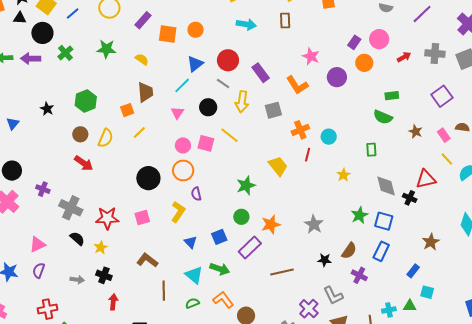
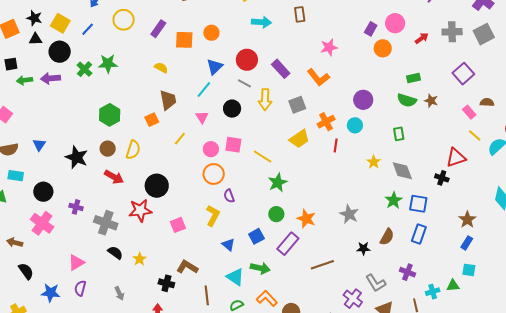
green star: (106, 49) -> (108, 64), moved
pink star: (311, 56) -> (329, 47), turned -30
purple circle: (337, 77) -> (363, 100), moved
black star: (47, 109) -> (77, 157), moved, size x1.6
brown star: (416, 131) -> (431, 101), moved
yellow line: (139, 133) -> (180, 139), moved
yellow line: (230, 135) -> (263, 157), moved
yellow trapezoid: (278, 166) -> (299, 139), moved, turned 100
black circle: (148, 178) -> (157, 186), moved
gray diamond: (386, 186) -> (402, 171), moved
red star: (107, 218) -> (140, 210), moved
orange star: (271, 224) -> (306, 219), turned -30
blue rectangle: (413, 271) -> (467, 243), moved
black cross: (104, 275) -> (166, 283), moved
purple cross: (359, 275) -> (407, 272), moved
gray arrow: (77, 280) -> (119, 293), turned 64

